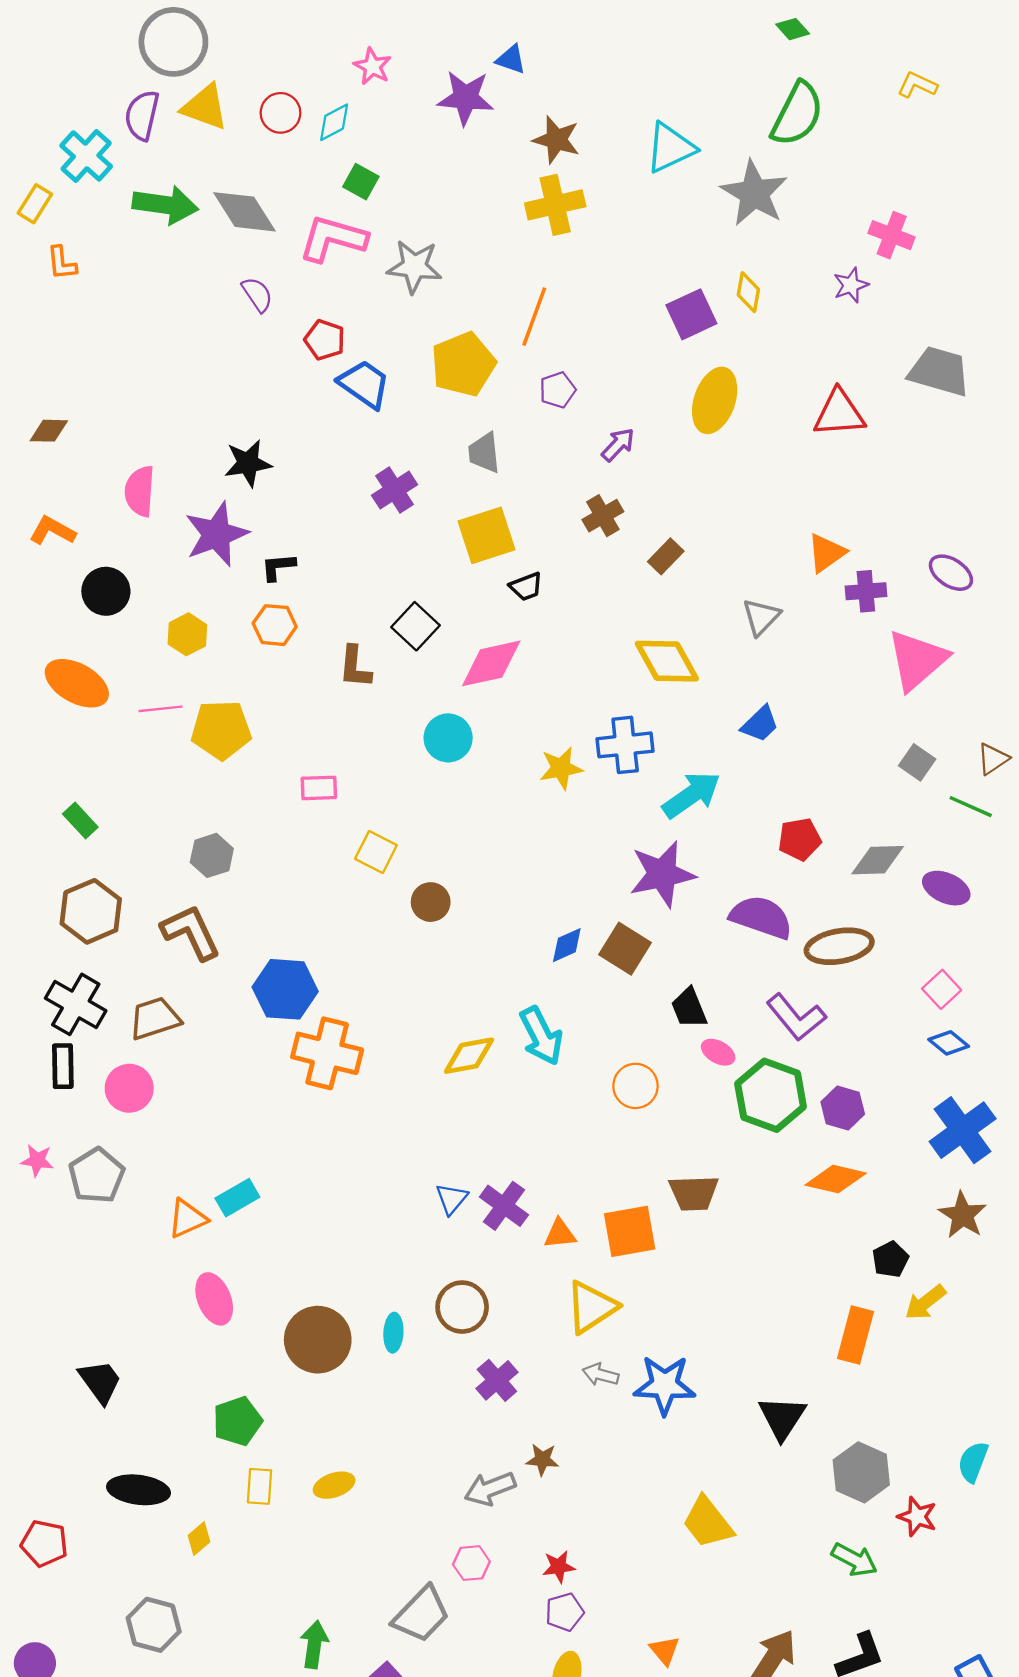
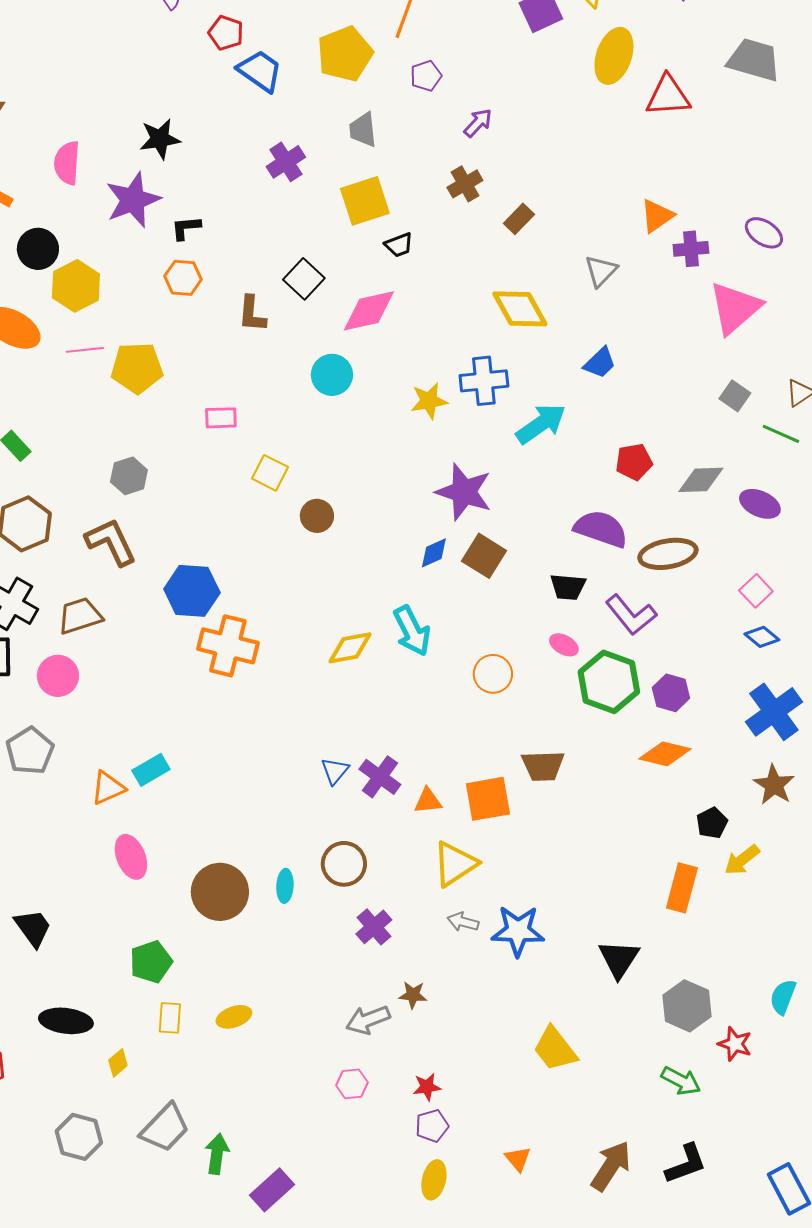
yellow ellipse: (715, 400) -> (614, 56), moved
yellow hexagon: (187, 634) -> (76, 286), moved, size x1.4
purple star: (662, 874) -> (464, 492), moved, turned 30
black trapezoid: (689, 1008) -> (568, 587), moved, turned -63
gray trapezoid: (421, 1614) -> (165, 1128), moved

